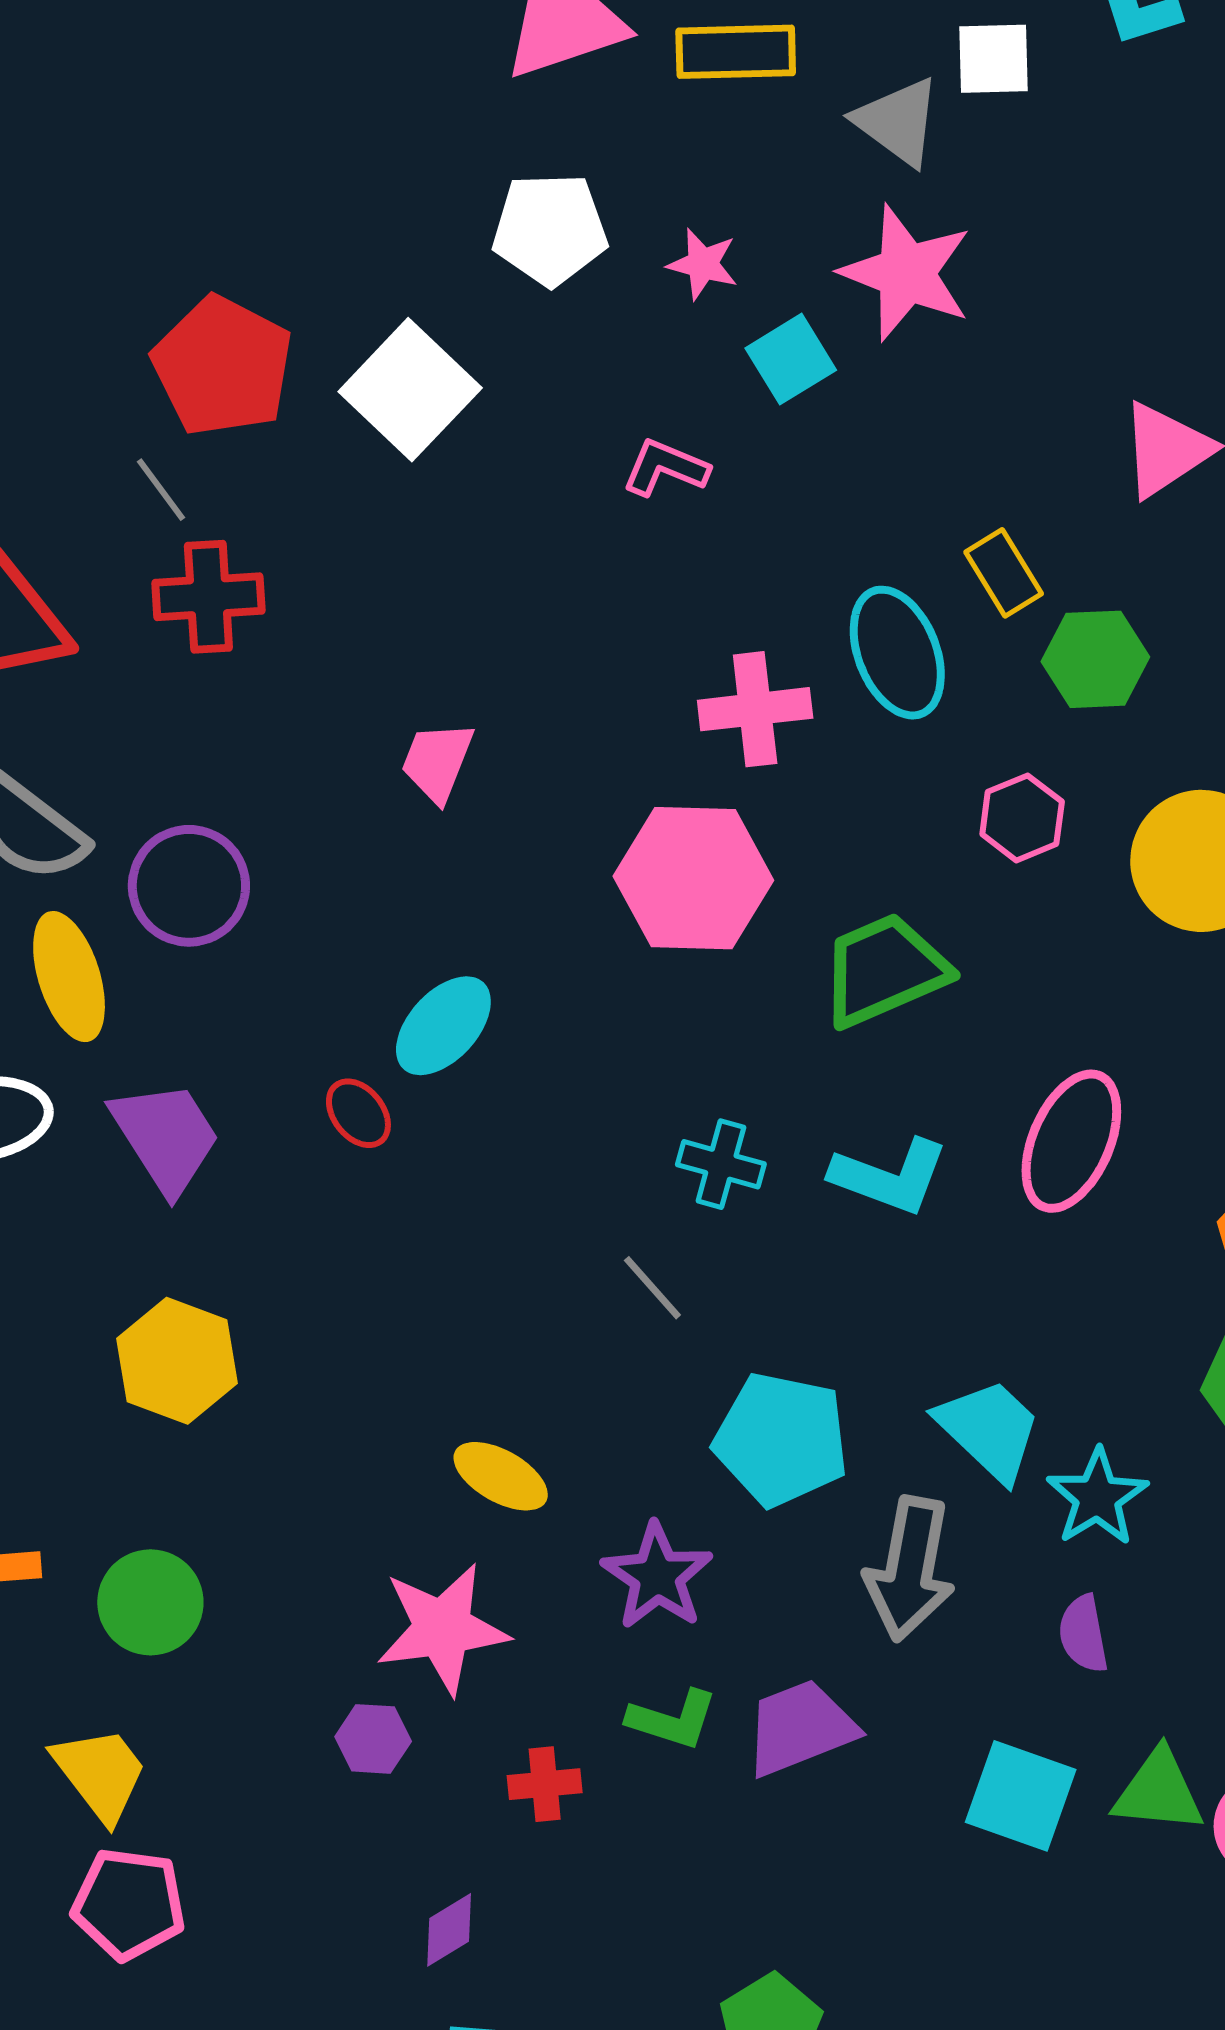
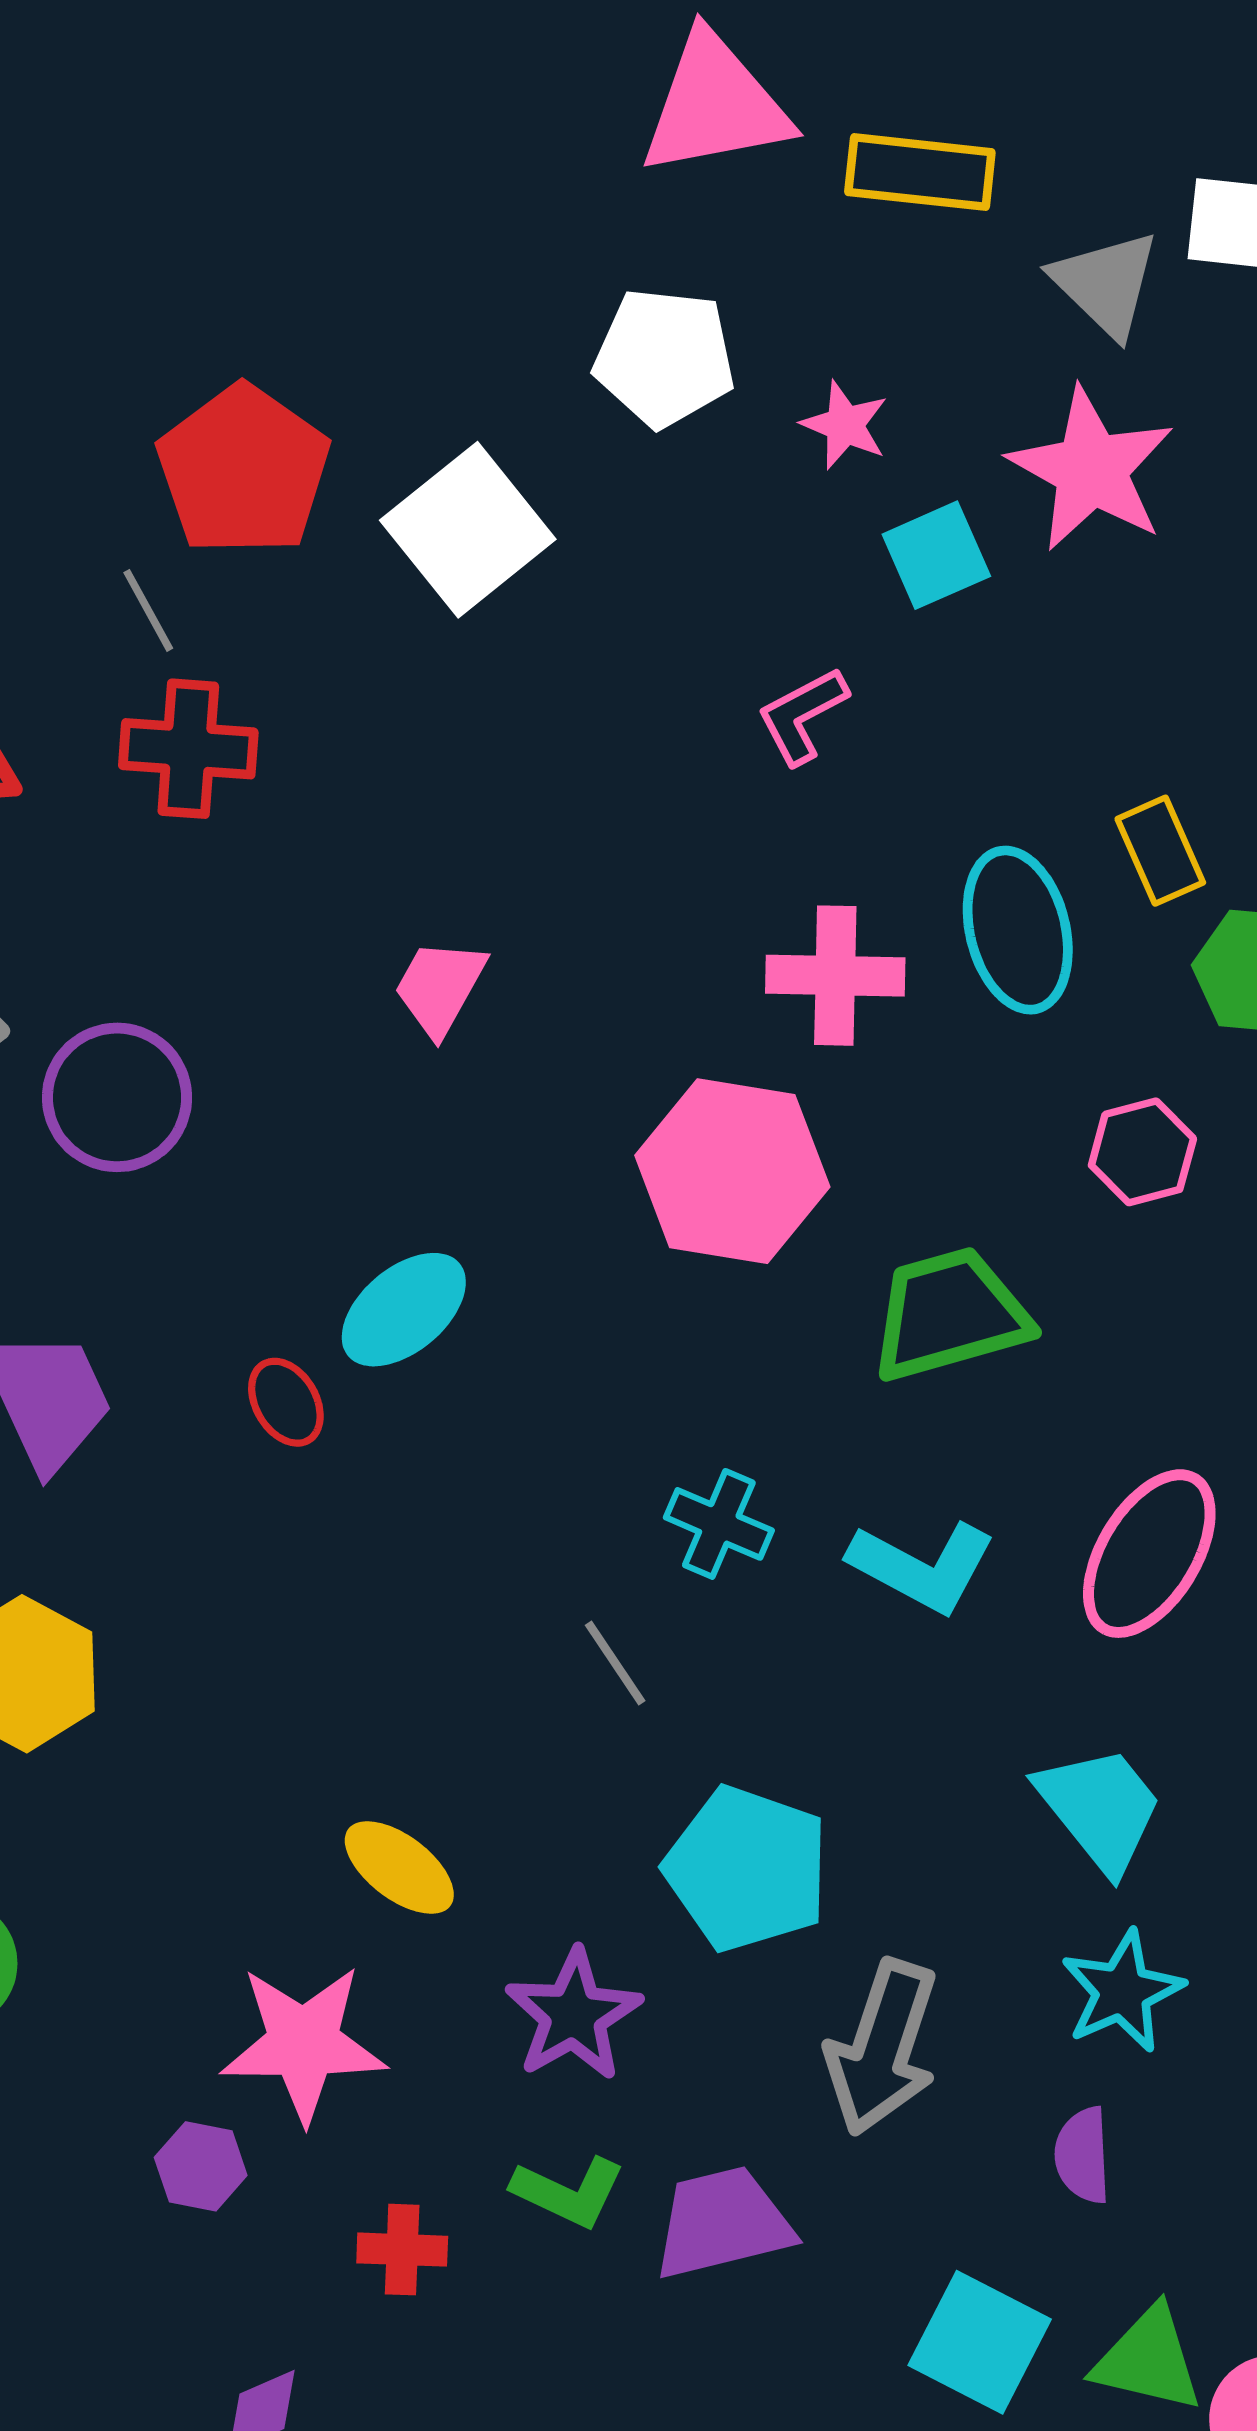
pink L-shape: (665, 468) -> (802, 716), moved, turned -58
cyan trapezoid: (989, 1430) -> (1100, 1809), moved

